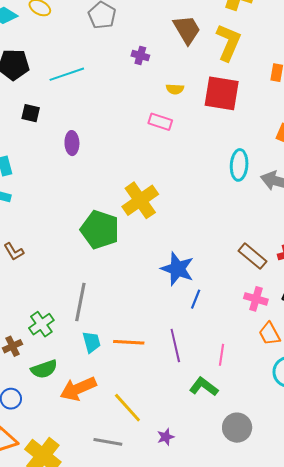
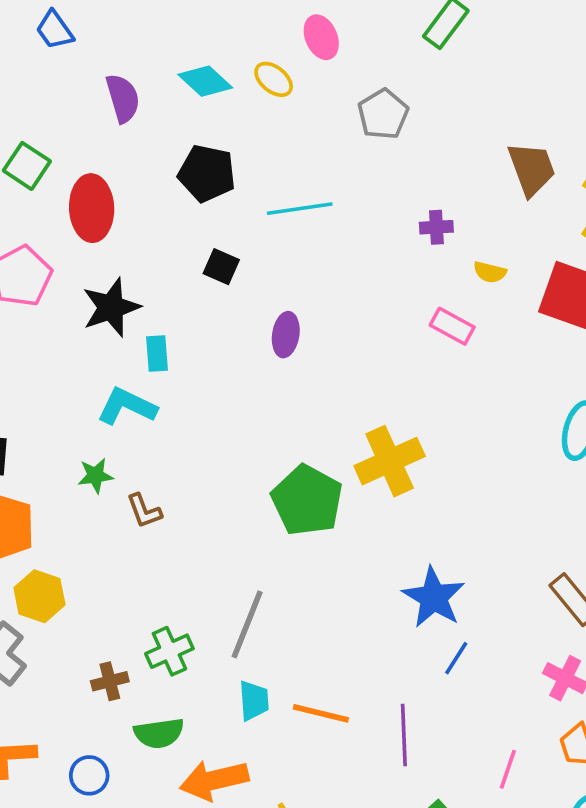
purple cross: (140, 56) -> (436, 227), moved, turned -30
pink line: (221, 355) -> (508, 769), moved

